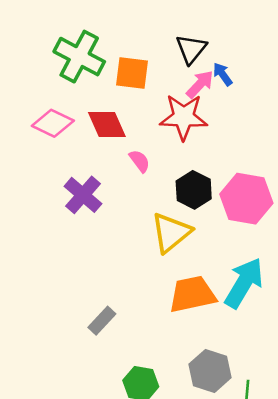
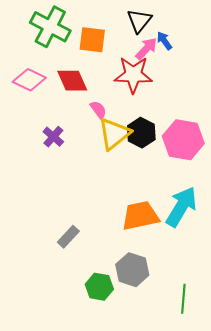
purple cross: (83, 195) -> (53, 137), size x0.7
yellow triangle: (171, 233) -> (114, 134), moved
gray hexagon: (210, 371) -> (132, 270), moved

